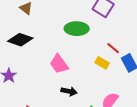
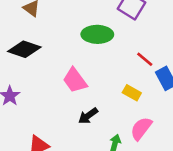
yellow rectangle: (102, 63) -> (132, 93), moved
black arrow: (69, 91) -> (88, 116), turned 133

